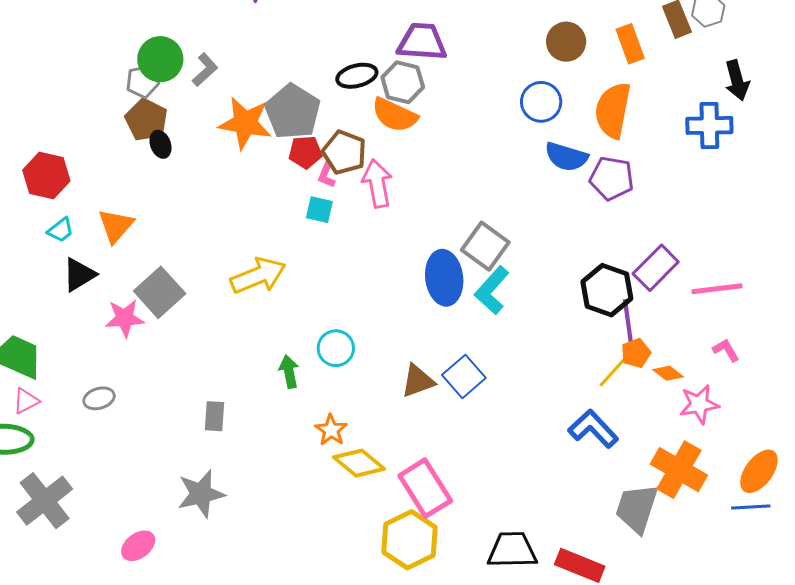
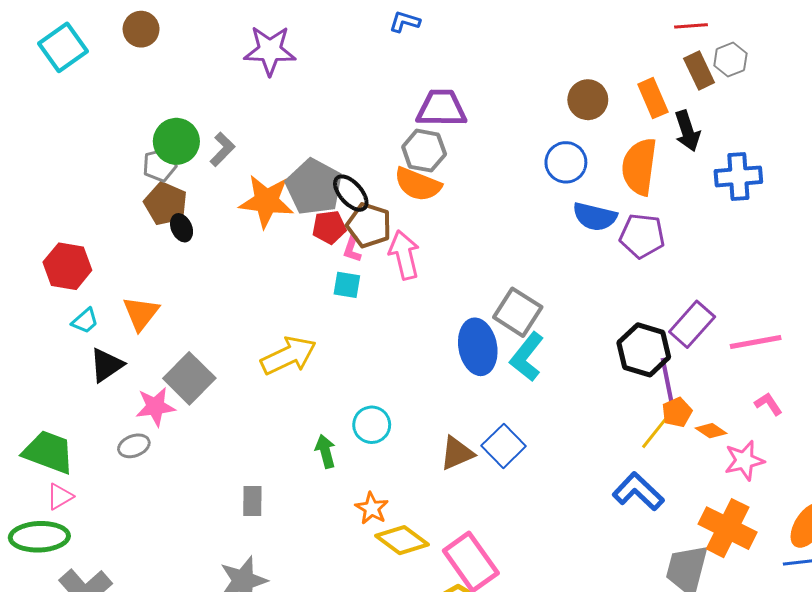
black ellipse: (357, 76) -> (351, 193), moved, turned 66
black arrow: (737, 80) -> (687, 131), moved
gray ellipse: (99, 398) -> (134, 446), moved

